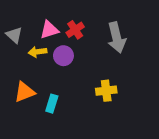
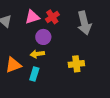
yellow arrow: (38, 52) -> (37, 54), moved

